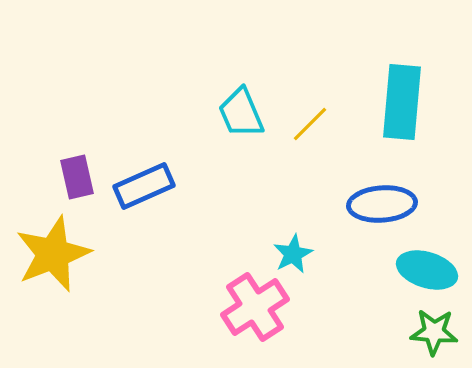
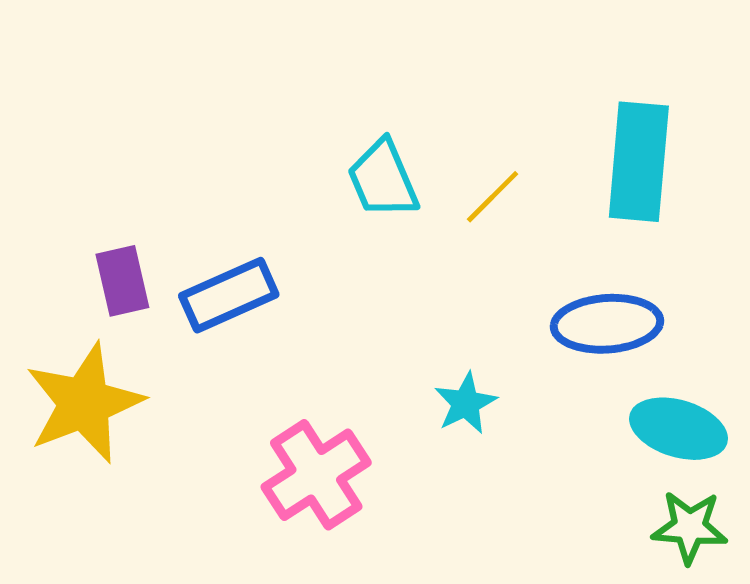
pink cross: (255, 307) -> (316, 475), moved

